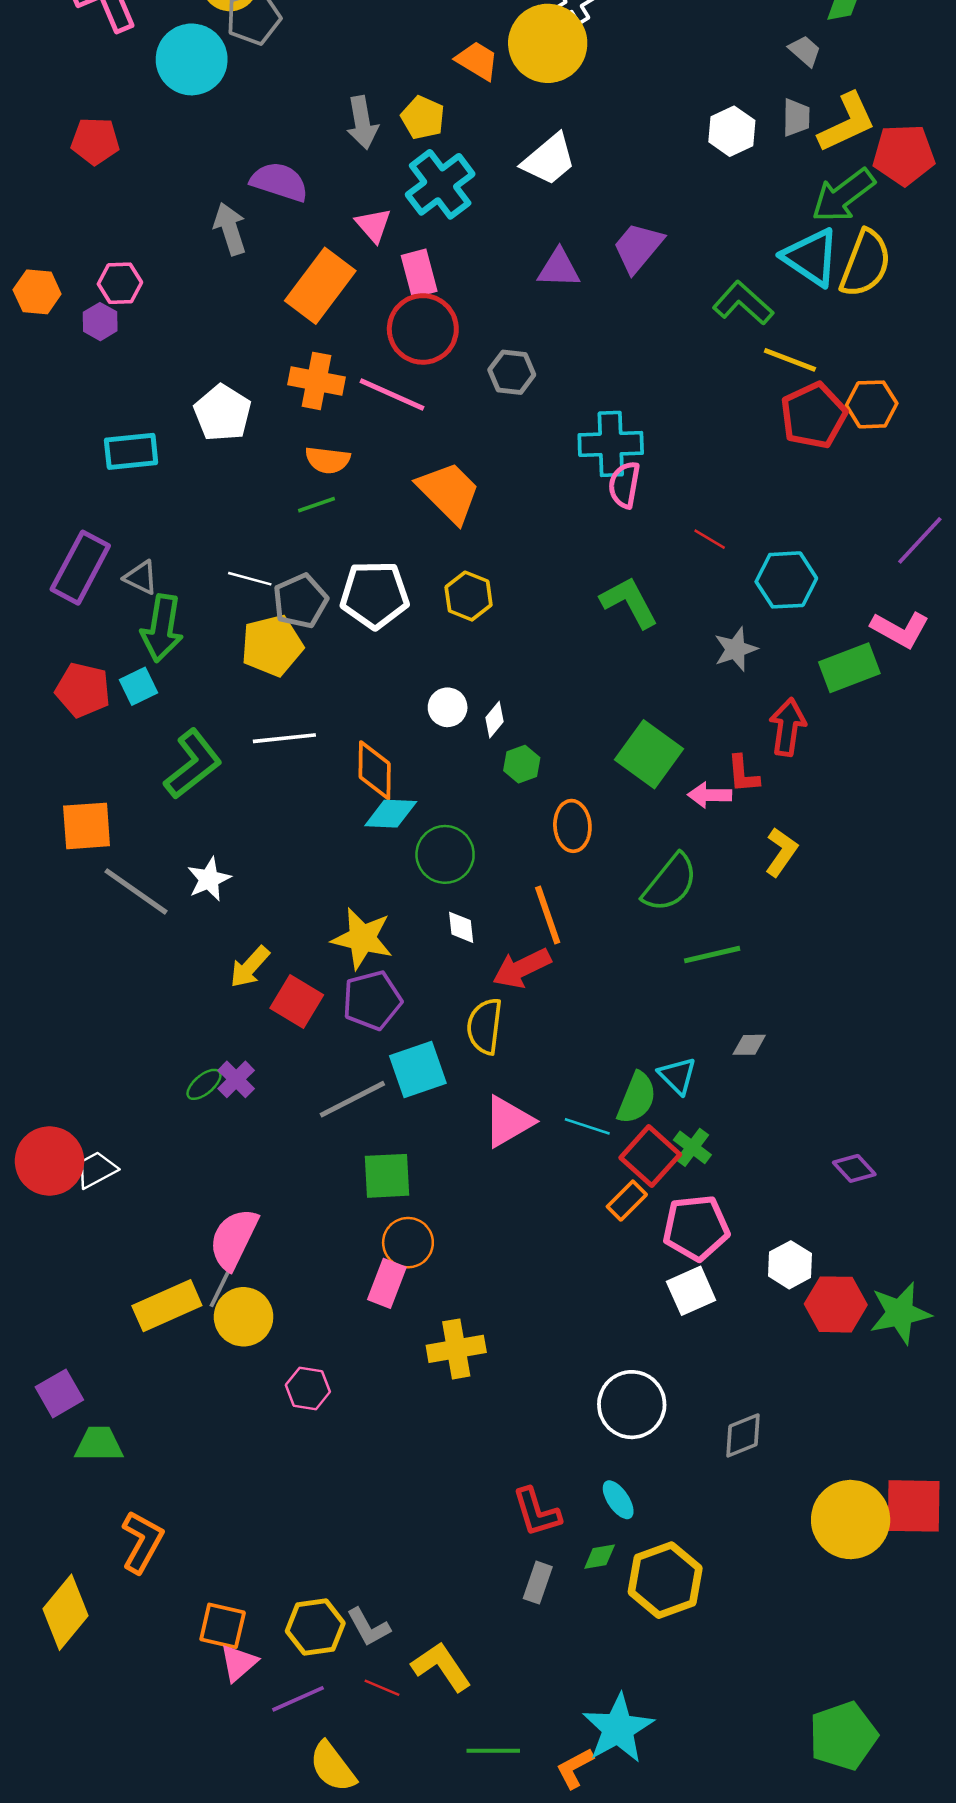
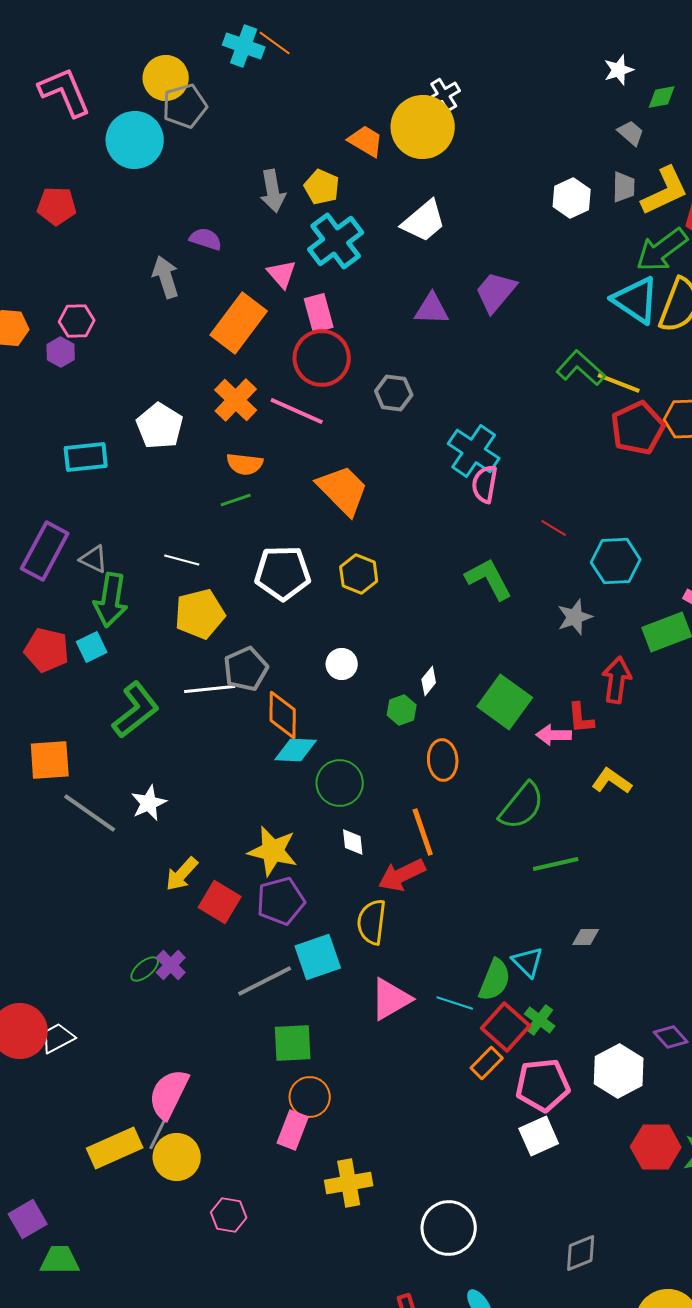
purple semicircle: (279, 182) -> (206, 239), size x0.7
green L-shape: (743, 303) -> (581, 368), moved
orange cross: (316, 381) -> (236, 400), turned 33
cyan cross: (611, 444) -> (474, 451), turned 36
gray pentagon: (300, 601) -> (246, 669), moved
white diamond: (495, 720) -> (429, 681), moved
yellow L-shape: (781, 852) -> (612, 781), turned -90
white hexagon: (790, 1265) -> (619, 1071), moved, size x1.4
white circle: (632, 1405) -> (449, 1228), moved

